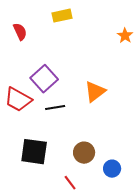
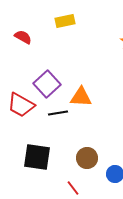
red semicircle: (20, 32) -> (23, 37), turned -36
orange triangle: (95, 92) -> (81, 97), moved, turned 40

